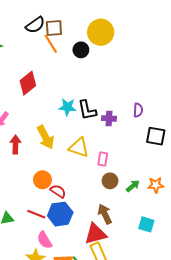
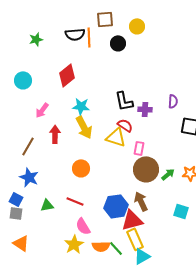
black semicircle: (35, 25) -> (75, 34), moved, turned 30
brown square: (54, 28) -> (105, 19), moved
yellow circle: (101, 32) -> (137, 26), size x0.6
orange line: (51, 44) -> (89, 37), turned 30
cyan star: (67, 107) -> (81, 106), moved
brown circle: (110, 181) -> (146, 169), size x1.6
red semicircle: (58, 191) -> (125, 125), moved
blue hexagon: (60, 214) -> (116, 206), moved

